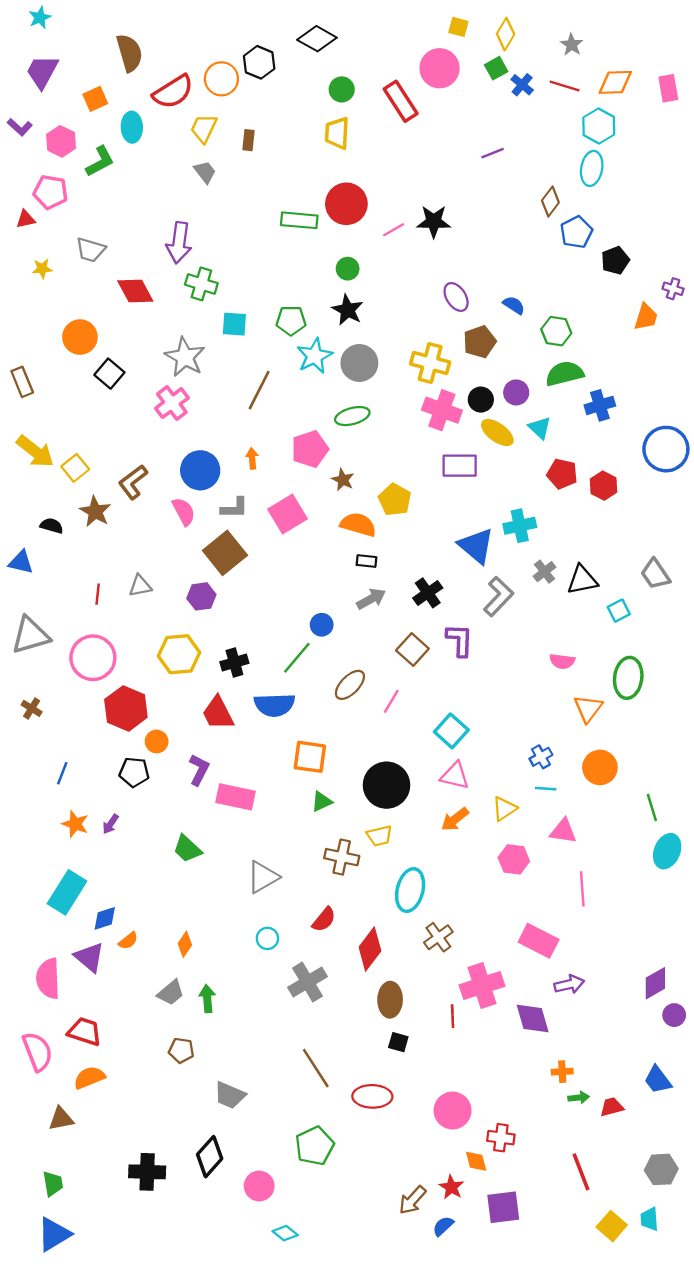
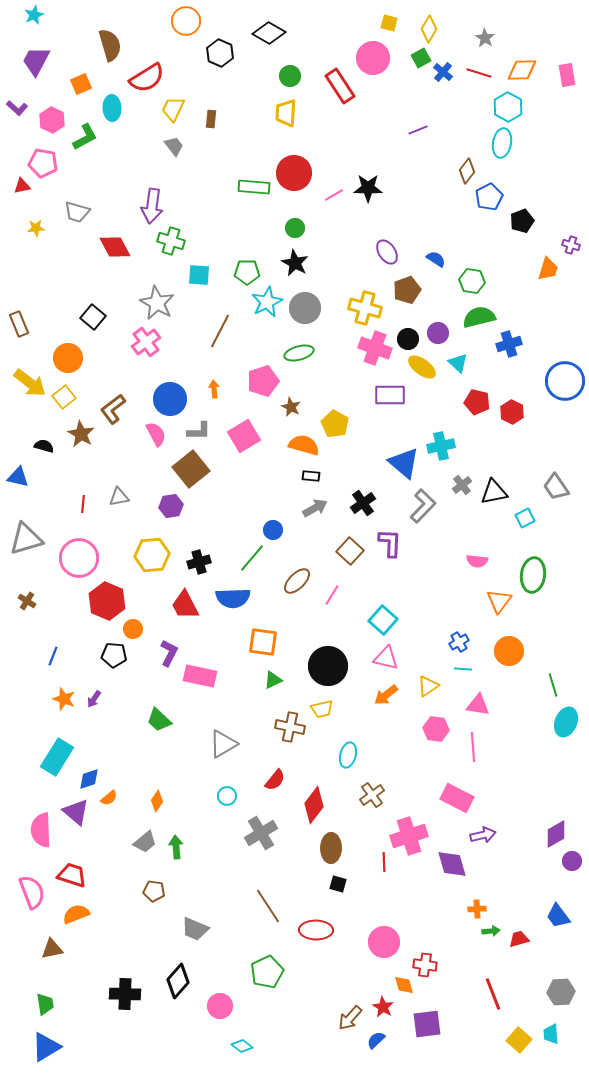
orange circle: (221, 79) -> (186, 21), moved
orange circle: (80, 337) -> (68, 358), moved
pink line: (582, 889) -> (473, 747), moved
cyan ellipse: (410, 890) -> (348, 755), size x0.7

